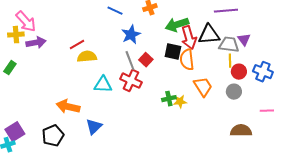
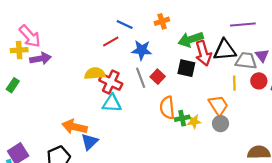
blue star: (131, 35) -> (142, 50), turned 30
red line: (77, 45) -> (111, 42), moved
orange semicircle: (187, 60) -> (167, 108), moved
yellow line: (230, 61) -> (234, 83), moved
red circle: (239, 72) -> (259, 81), moved
red cross: (131, 81) -> (111, 82), moved
gray circle: (234, 92) -> (220, 124), moved
blue triangle: (94, 127) -> (89, 142), moved

